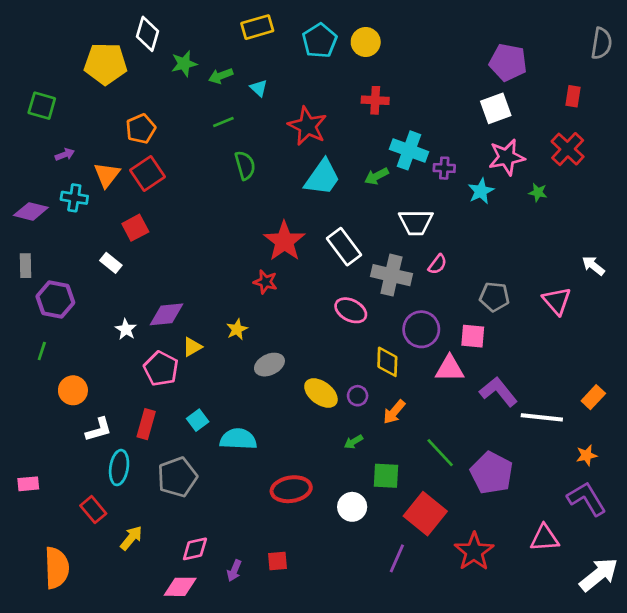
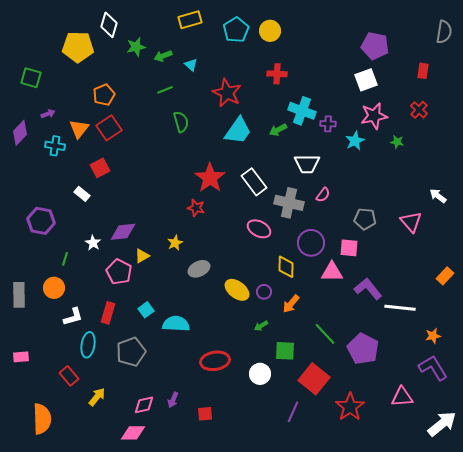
red cross: (568, 149) -> (419, 110), size x0.7
purple diamond: (31, 211) -> (20, 133), moved, turned -60
gray rectangle: (26, 266) -> (19, 295), moved, size x1.4
green line: (42, 351) -> (65, 259), moved
orange rectangle: (593, 397) -> (445, 276), moved
purple arrow: (234, 571) -> (173, 400), moved

